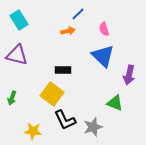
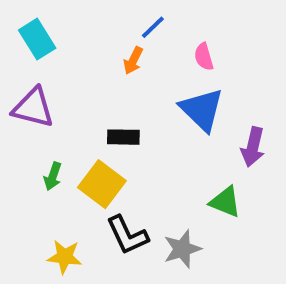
orange arrow: (68, 31) -> (133, 61), turned 128
green arrow: (12, 98) -> (53, 176), moved

